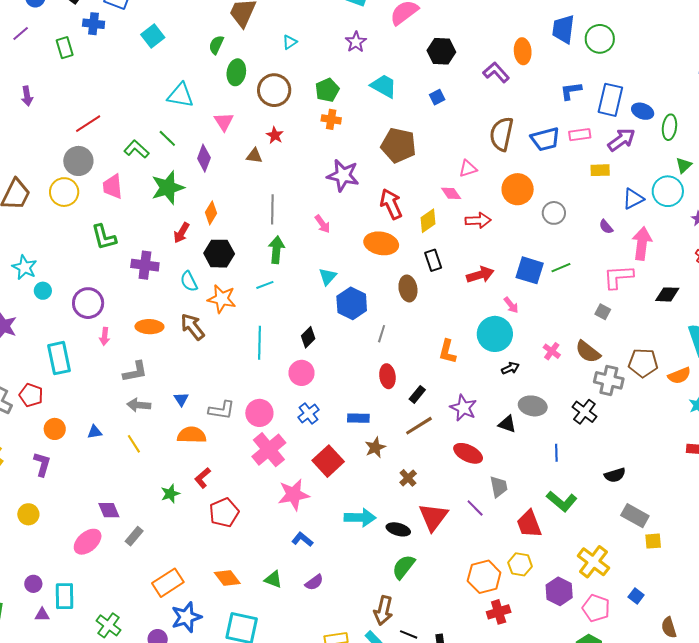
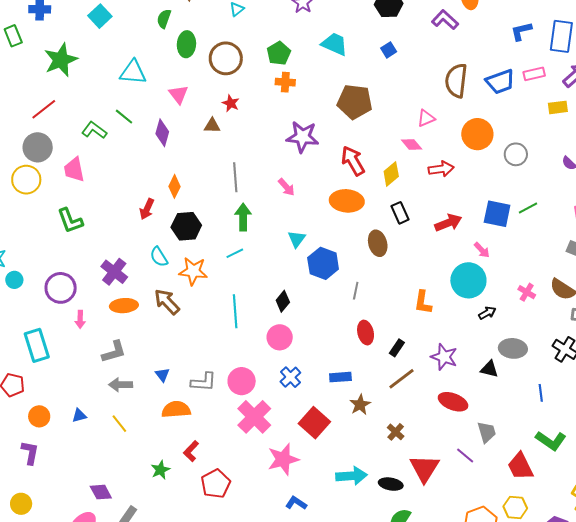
green star: (168, 188) -> (61, 60), moved
purple cross: (145, 265) -> (114, 272), moved, turned 36

